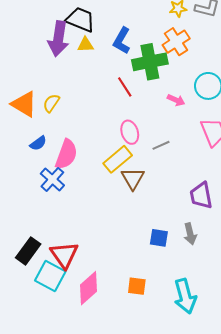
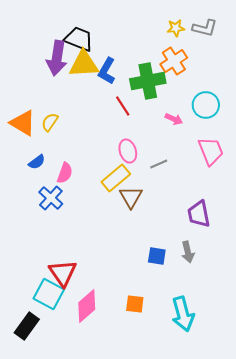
blue L-shape: (122, 41) -> (107, 71), moved
yellow triangle: (85, 45) -> (84, 64), size x1.8
pink semicircle: (66, 154) -> (65, 173), size x0.7
black rectangle: (28, 251) -> (27, 326), moved

